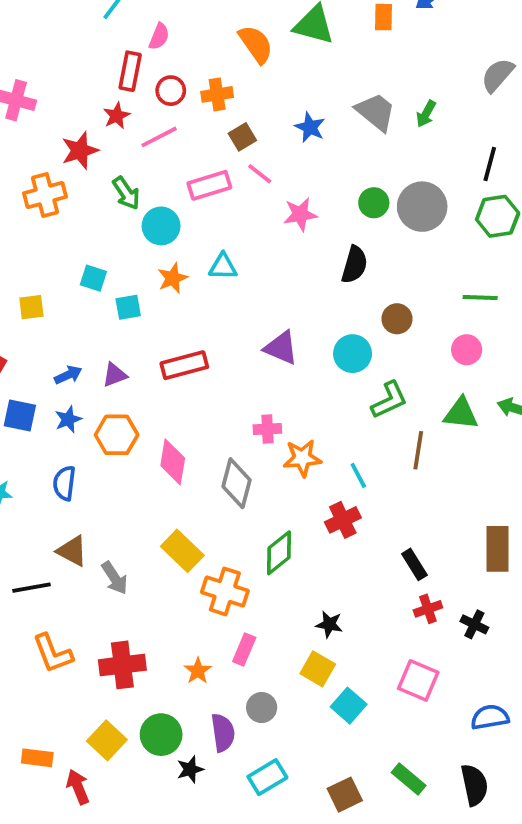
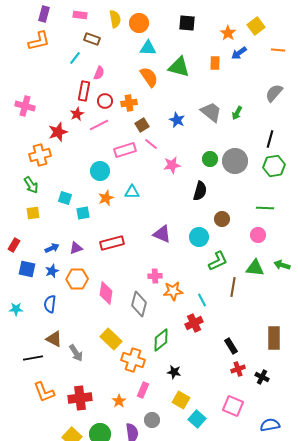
green arrow: (126, 193) -> (31, 185), moved
black star: (329, 624) -> (174, 372), moved

